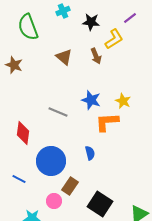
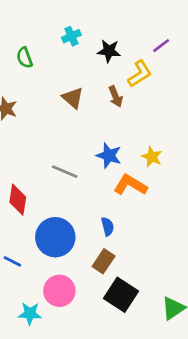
green semicircle: (28, 27) -> (24, 58), size x0.6
orange L-shape: (107, 122) -> (130, 185), turned 35
brown rectangle: (70, 186) -> (104, 261), moved
pink circle: (54, 201) -> (59, 291), size x1.5

